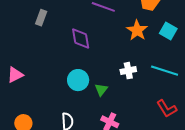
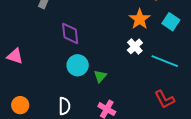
purple diamond: (81, 39) -> (70, 33), moved
white cross: (128, 71) -> (135, 46), moved, turned -35
pink triangle: (15, 75) -> (15, 56), turned 42

